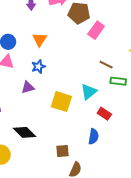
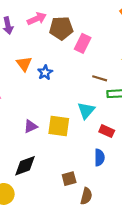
blue star: (38, 67) -> (45, 72), moved
purple triangle: (28, 87) -> (31, 126), moved
black diamond: (24, 132) -> (25, 166), turned -55

